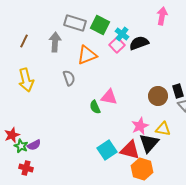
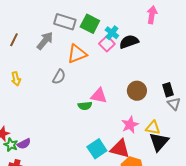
gray arrow: (55, 42) -> (45, 41), turned 36
gray semicircle: (69, 78) -> (59, 77), turned 49
yellow arrow: (26, 80) -> (16, 79), size x0.6
brown circle: (158, 96) -> (137, 91), moved
green semicircle: (95, 107) -> (85, 106), turned -72
black triangle: (149, 143) -> (159, 142), moved

